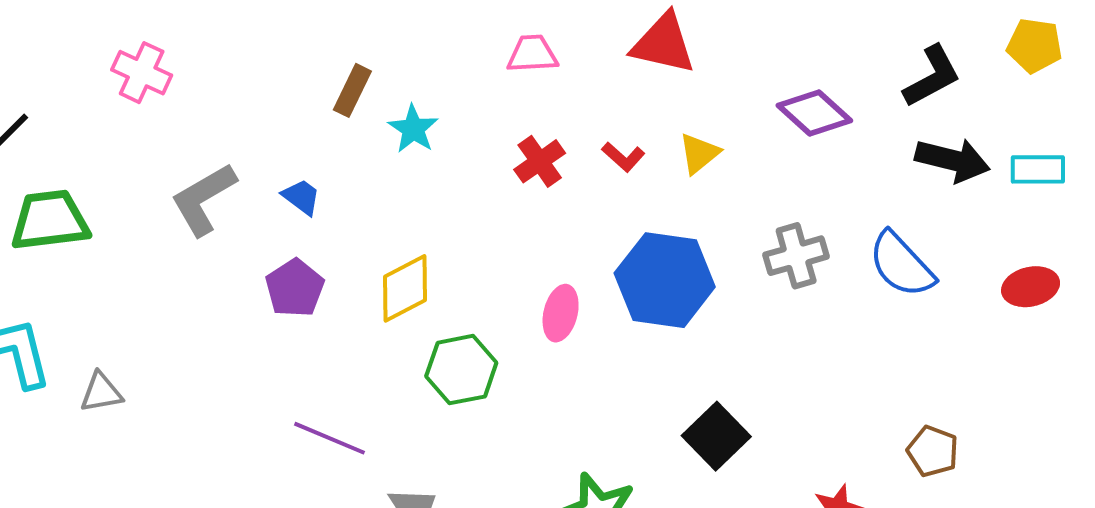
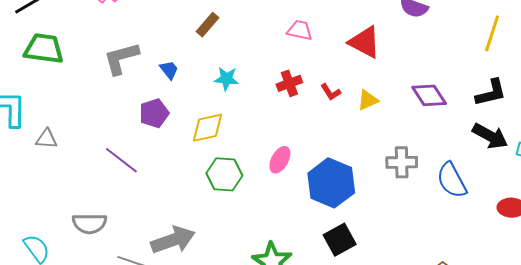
cyan star: (413, 129) -> (226, 79), moved, turned 30
blue hexagon: (665, 280) -> (331, 183), moved
purple line: (329, 438) -> (121, 160), moved

